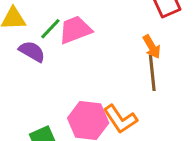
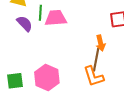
green line: (50, 29) -> (40, 13), turned -56
orange L-shape: (120, 119) -> (94, 76), moved

